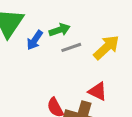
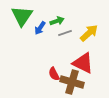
red triangle: (98, 91) -> (83, 63), size x1.6

